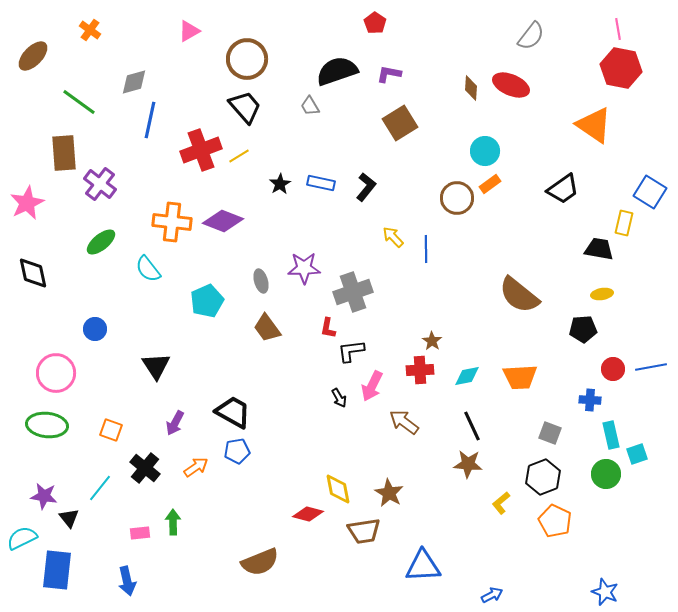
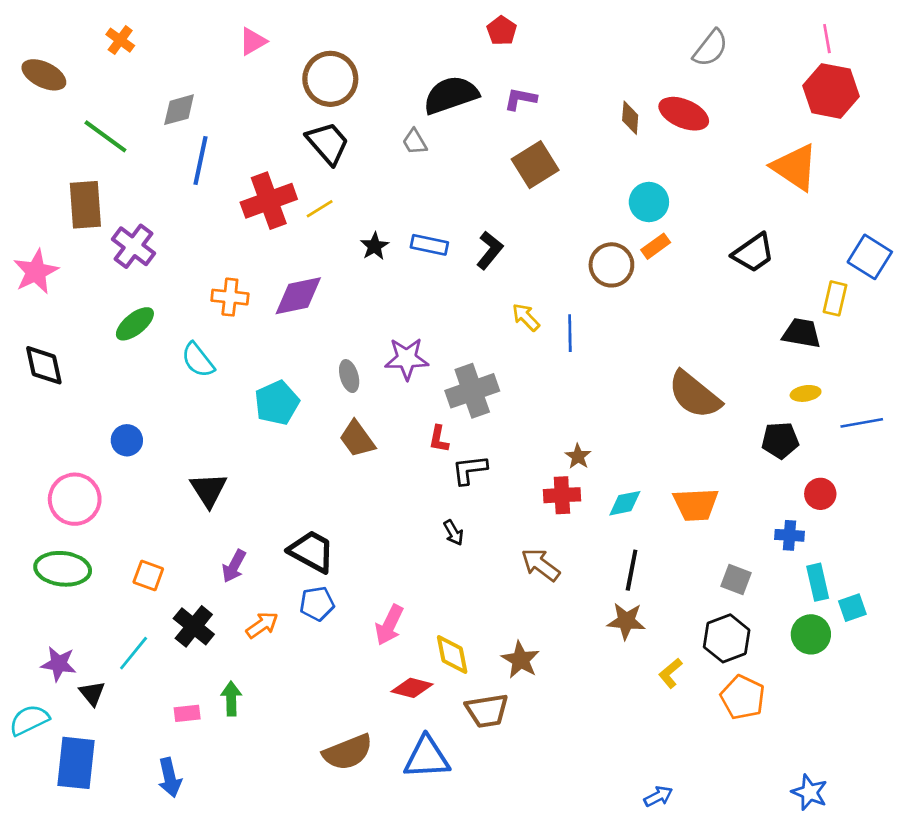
brown ellipse: (33, 56) -> (44, 75), turned 72
purple diamond: (223, 221) -> (298, 296), turned -33
orange cross: (172, 222) -> (230, 297), size x0.7
blue line: (651, 367) -> (862, 423), moved
pink arrow: (372, 386) -> (389, 625), moved
black line: (472, 426) -> (632, 570), turned 36
blue triangle: (423, 566) -> (427, 758), moved

